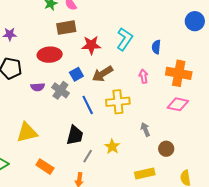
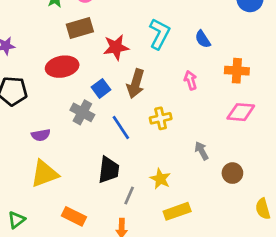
blue semicircle: (156, 47) -> (203, 39), turned -32
orange cross: (179, 73) -> (237, 71), size x0.7
brown arrow: (103, 74) -> (136, 84), turned -35
purple semicircle: (38, 87) -> (41, 135), moved
yellow cross: (118, 102) -> (161, 118), size x0.7
yellow rectangle: (145, 173) -> (177, 211), moved

